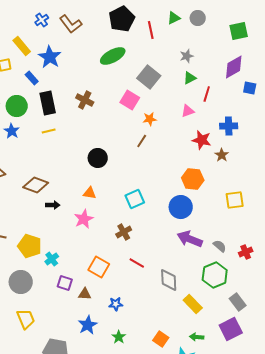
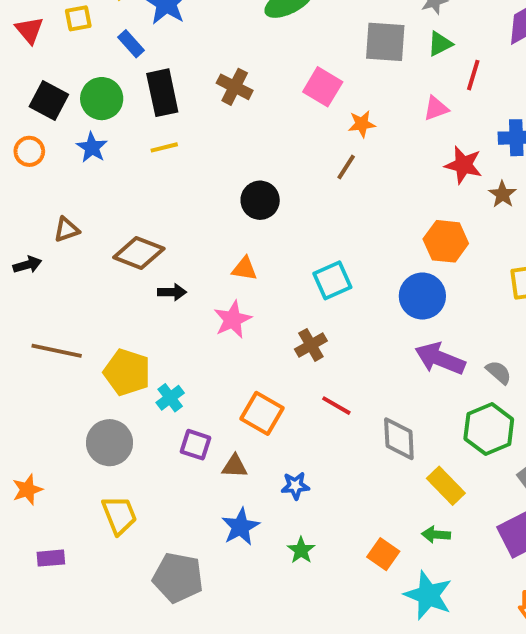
gray square: (149, 77) -> (385, 42), moved, turned -35
green arrow: (197, 337) -> (436, 535), moved

